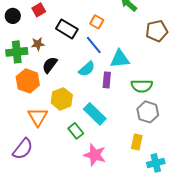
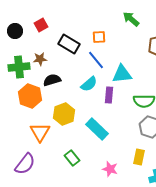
orange square: (97, 22) -> (99, 37), turned -32
black semicircle: (50, 65) -> (52, 80), turned 36
green rectangle: (76, 131) -> (72, 158), moved
pink star: (95, 155) -> (110, 169), moved, size x0.7

